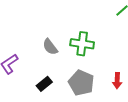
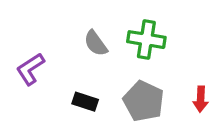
black rectangle: (44, 84) -> (85, 102), turned 56

